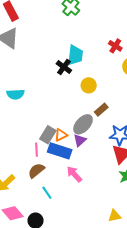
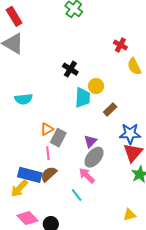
cyan trapezoid: (75, 55) -> (83, 98), moved
gray ellipse: (83, 124) -> (94, 157), moved
orange triangle: (61, 135) -> (47, 129), moved
blue rectangle: (60, 151) -> (30, 175), moved
cyan line: (47, 193) -> (77, 195), moved

